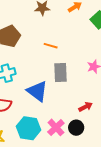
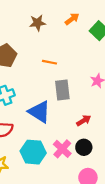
red arrow: (86, 107) -> (84, 120), moved

